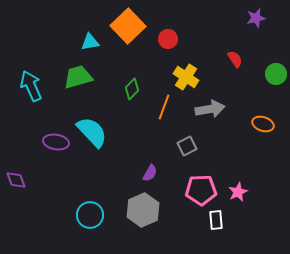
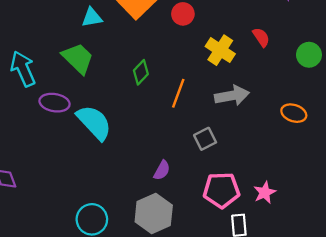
green trapezoid: (78, 77) -> (78, 58), turned 60
yellow cross: (186, 77) -> (220, 50), moved
purple ellipse: (56, 142) -> (55, 103), moved

